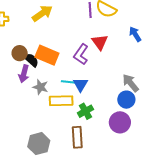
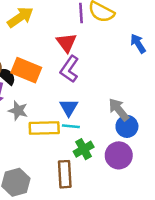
red triangle: (100, 42) -> (67, 43), moved
cyan line: (68, 82) -> (71, 126), moved
gray arrow: (131, 83) -> (119, 110), moved
green cross: (85, 111) -> (84, 149), moved

